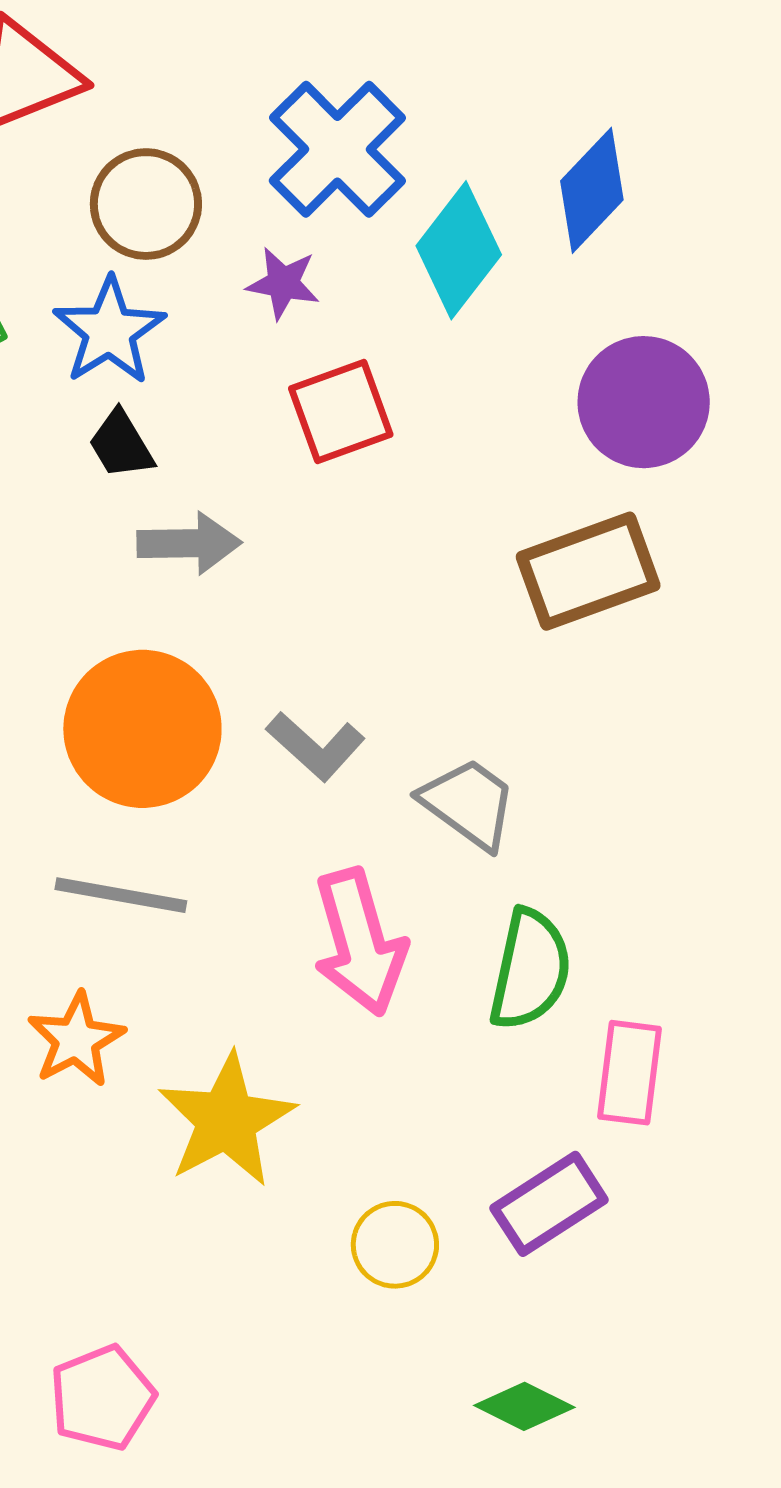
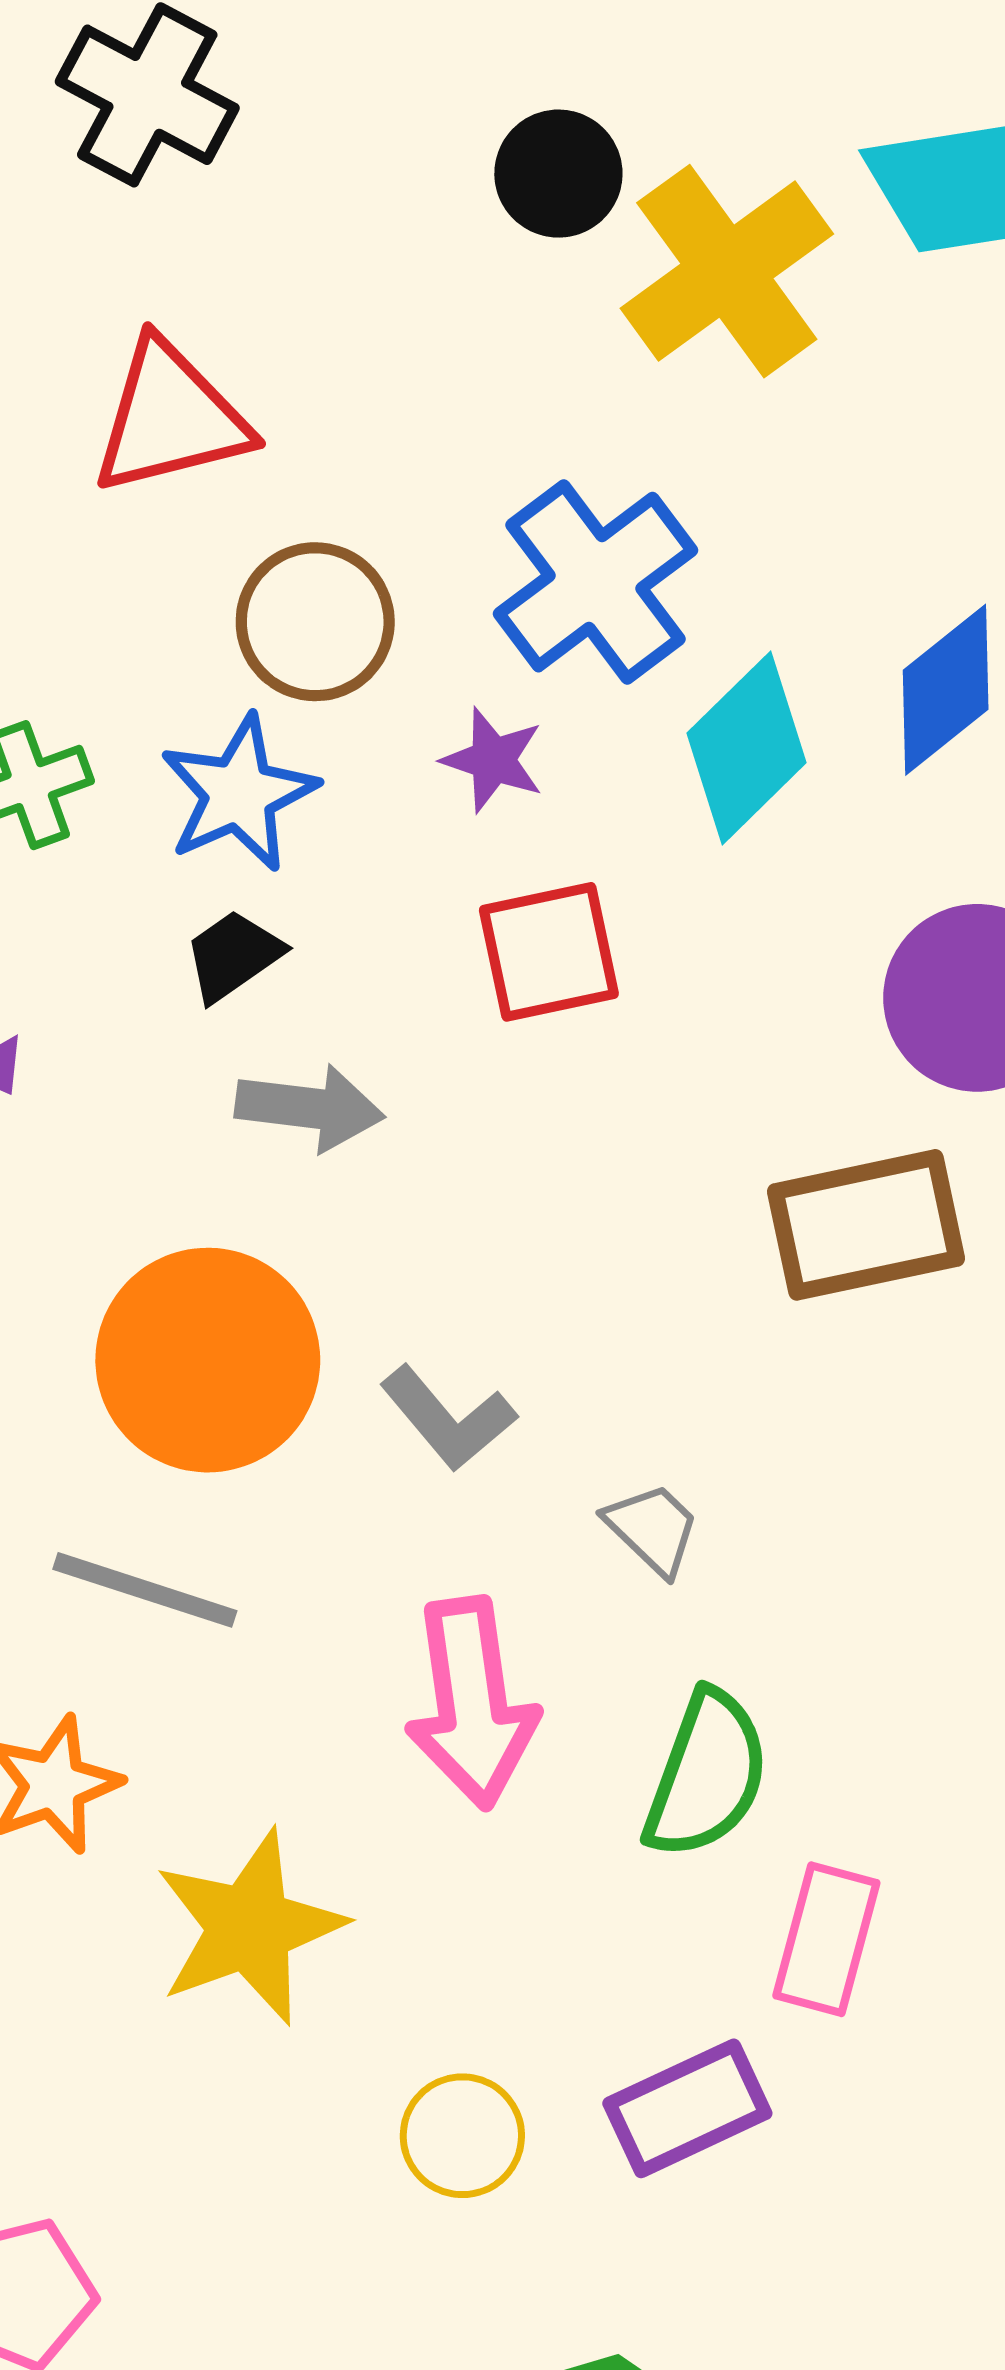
black trapezoid: (121, 445) -> (233, 956), turned 78
gray trapezoid: (469, 803) -> (652, 1529), size x0.7

